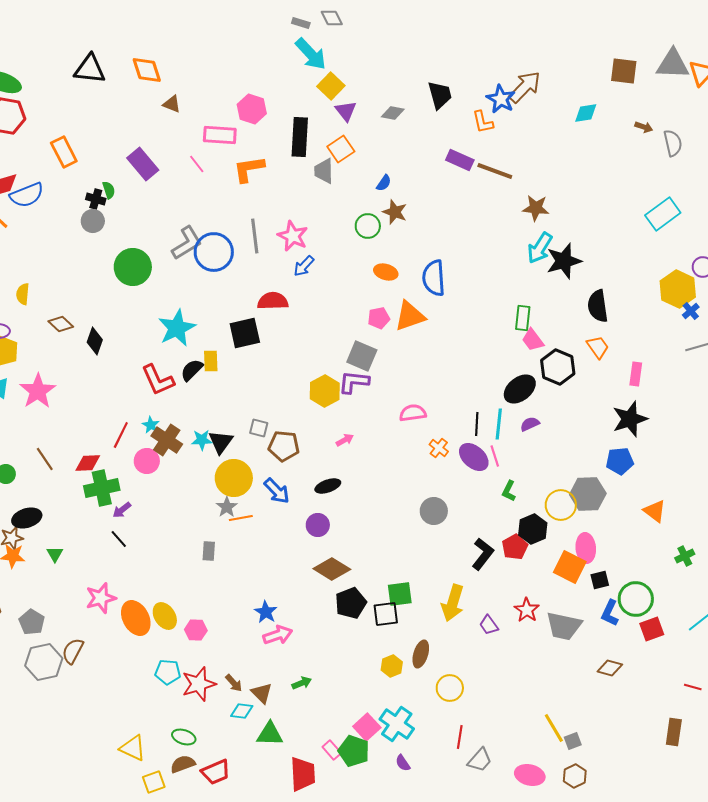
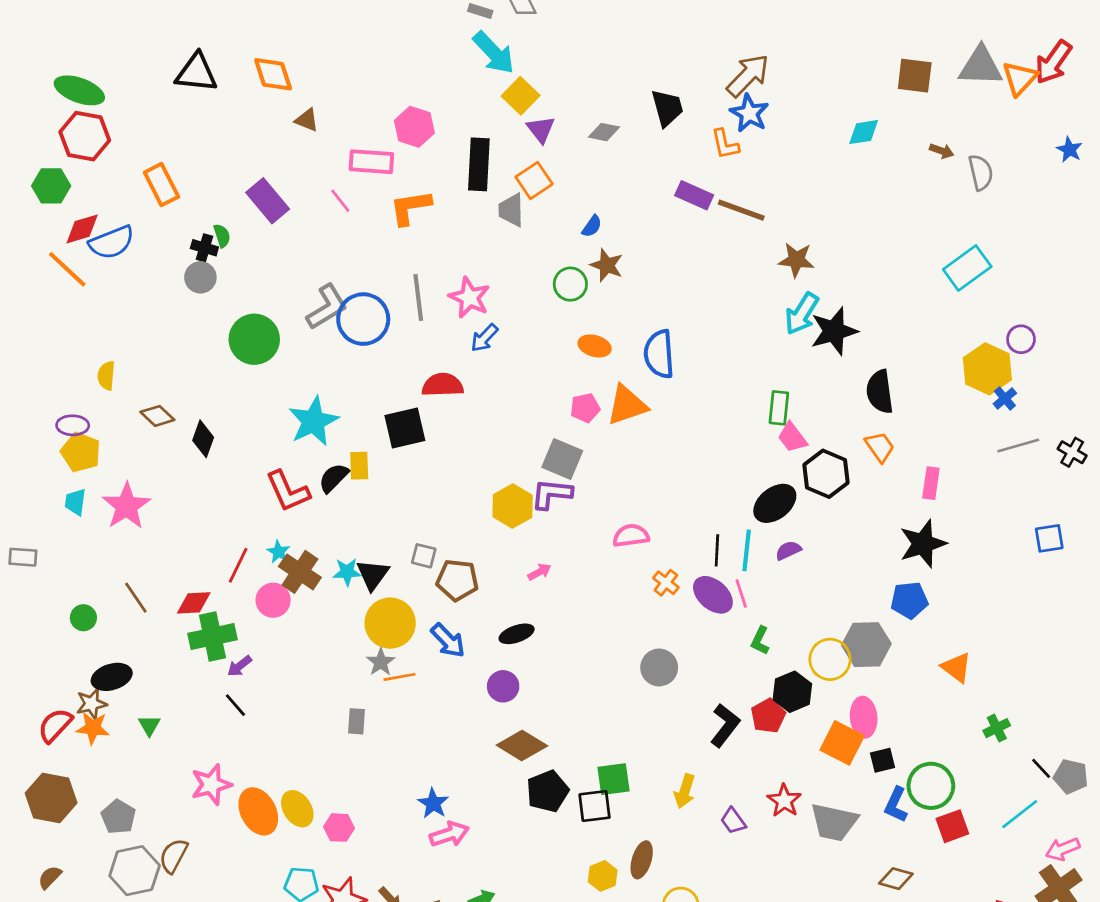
brown arrow: (525, 87) -> (748, 76), moved
yellow arrow: (453, 603) -> (685, 791), size x0.7

